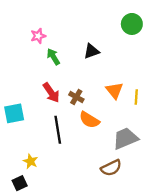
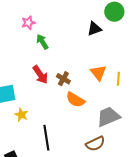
black triangle: (92, 51) -> (94, 29), moved
black line: (58, 130) -> (46, 138), moved
yellow star: (31, 161) -> (21, 115), moved

